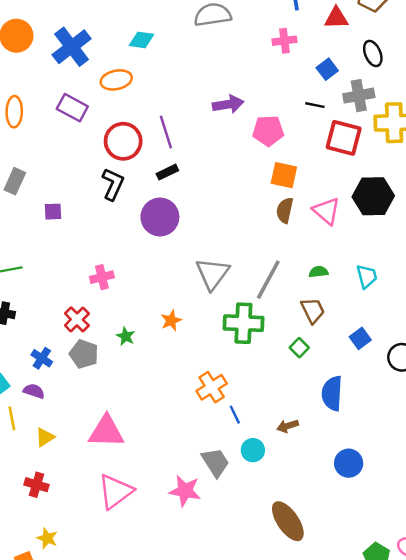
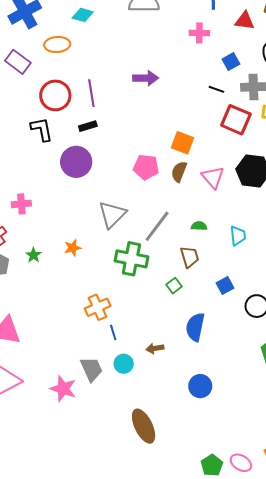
pink pentagon: (268, 131) -> (146, 167), moved
black L-shape: (113, 184) -> (42, 129), turned -44

